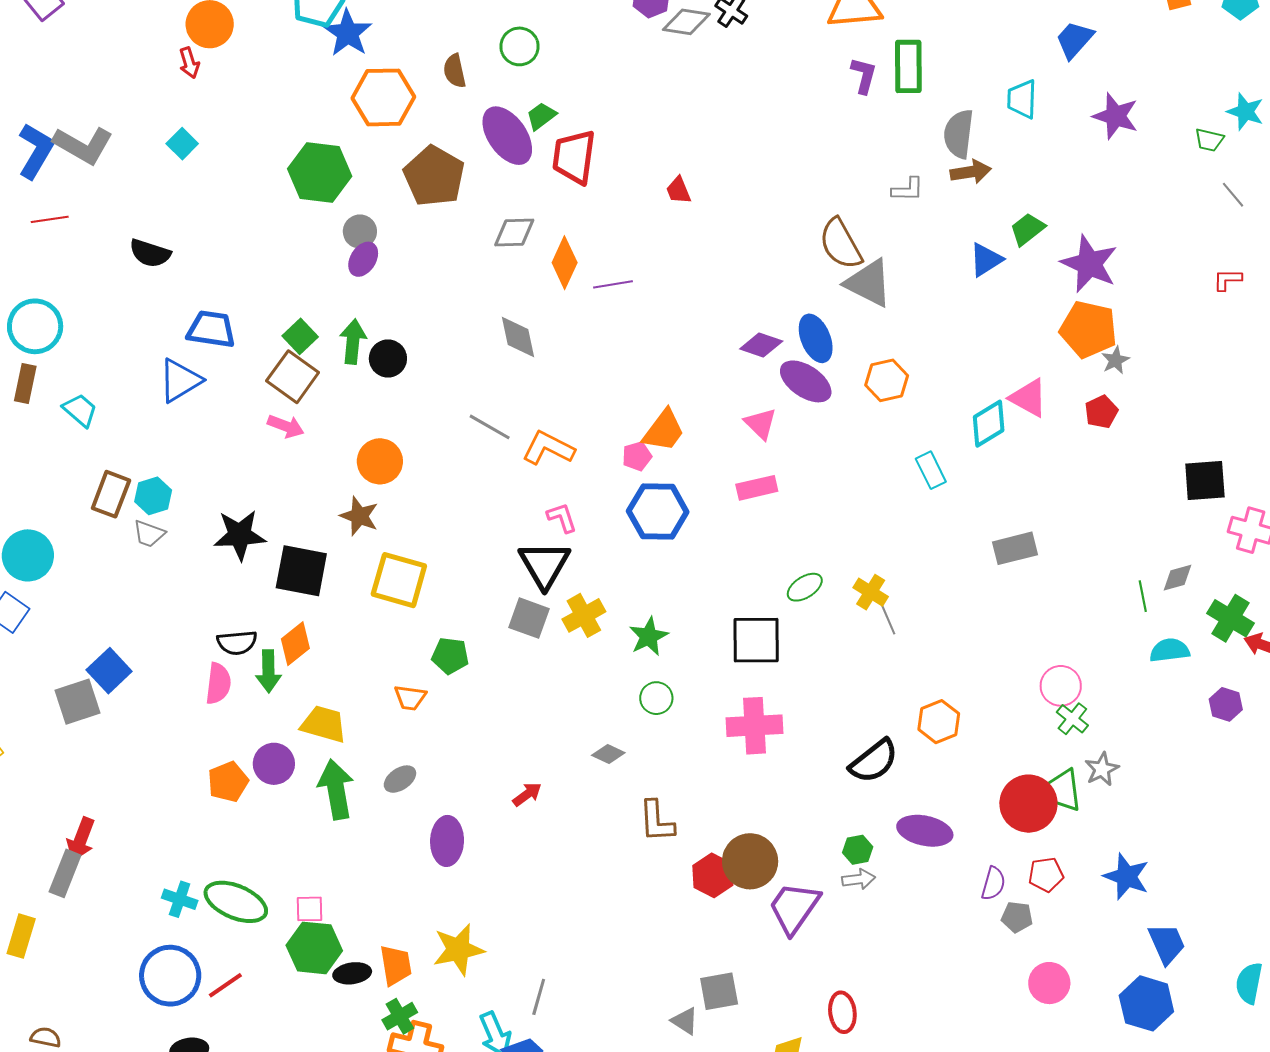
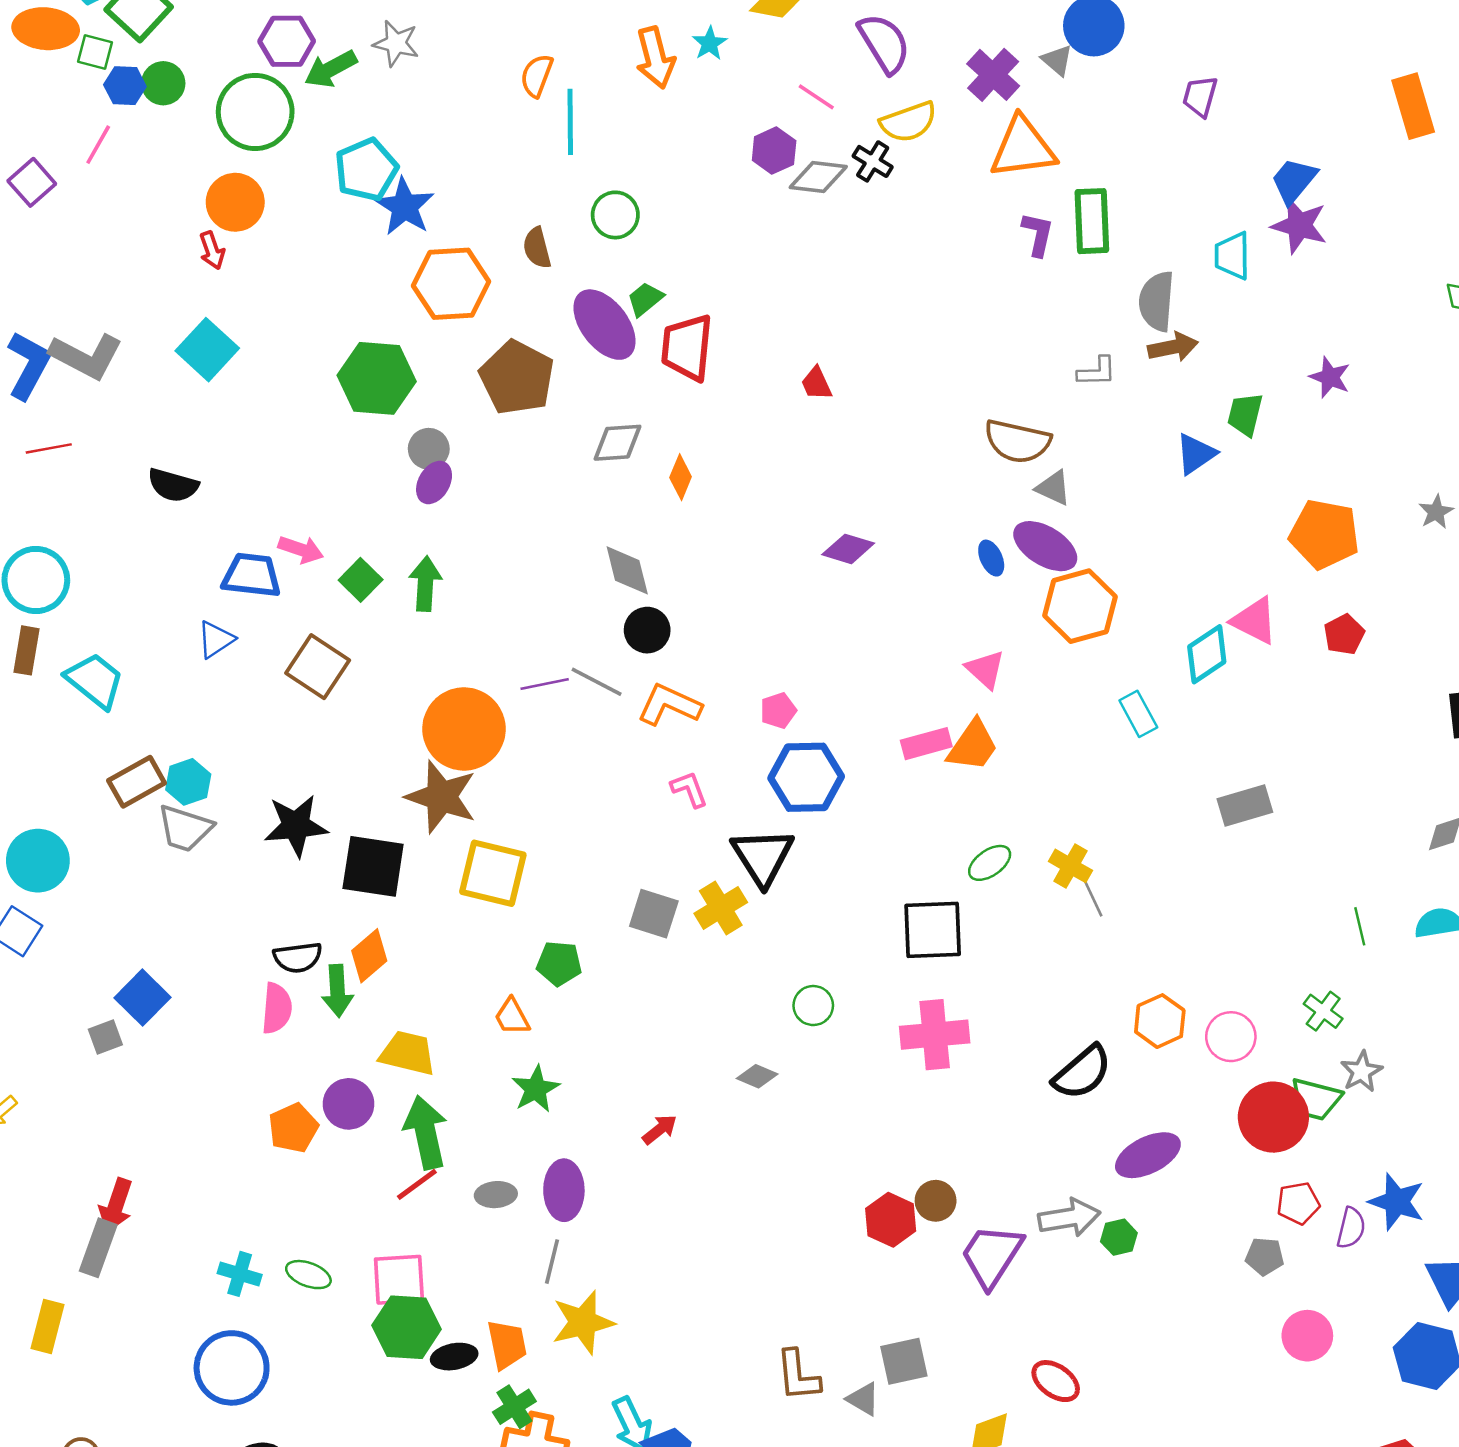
purple star: (1116, 116) -> (1299, 225), moved
cyan square: (182, 144) -> (207, 350), size x1.6
green trapezoid: (1027, 229) -> (1245, 414), turned -36
brown semicircle: (841, 244) -> (1017, 441), turned -46
orange diamond: (565, 263) -> (681, 477), size x0.7
purple star: (1089, 264) -> (1330, 377), moved, size x0.6
gray triangle: (869, 283) -> (1053, 488), size x0.6
purple line: (613, 284) -> (545, 684), moved
blue ellipse: (816, 338) -> (991, 558), size x0.6
purple diamond: (761, 345) -> (848, 549), moved
black circle: (388, 358) -> (647, 630), moved
gray star: (1115, 360) -> (1436, 512), moved
brown square: (293, 377) -> (318, 667), moved
blue triangle: (180, 380) -> (216, 639), size x0.7
orange hexagon: (887, 380) -> (1080, 606), size x1.4
purple ellipse: (806, 381) -> (1045, 546), moved
cyan trapezoid: (80, 410) -> (95, 680), size x1.4
pink triangle: (761, 424) -> (985, 669), moved
pink arrow: (286, 426) -> (301, 549), moved
orange trapezoid: (664, 431) -> (973, 746), moved
orange circle: (380, 461) -> (464, 729), size x1.5
brown rectangle: (111, 494) -> (137, 782), turned 42
brown star: (359, 516) -> (441, 797), size x1.5
gray trapezoid: (149, 534) -> (185, 828), size x1.4
black triangle: (544, 565) -> (763, 857), moved
green line: (1143, 596) -> (1360, 926), moved
green star: (649, 636) -> (536, 1089), moved
pink circle: (1061, 686) -> (1231, 1037), moved
orange trapezoid: (410, 698) -> (512, 1017), turned 56
gray square: (78, 702) -> (105, 1037), size x0.6
gray ellipse: (400, 779) -> (496, 1195), moved, turned 32
green trapezoid: (1064, 790) -> (1316, 1099), turned -66
brown L-shape: (657, 821) -> (798, 1375), moved
purple ellipse: (925, 831) -> (1148, 1155), turned -36
green hexagon: (858, 850) -> (1119, 1237), moved
brown circle: (750, 861) -> (936, 1201), size x0.6
gray arrow: (859, 879) -> (1069, 1218), size x1.5
purple semicircle: (993, 884) -> (1351, 1228), moved
green ellipse: (236, 902) -> (308, 1275), size x0.6
pink square: (310, 909) -> (399, 1280), size x1.6
red line: (225, 985) -> (417, 1184), moved
gray line: (539, 997) -> (552, 1262), moved
red ellipse: (842, 1012) -> (1056, 1381), turned -45

